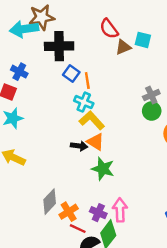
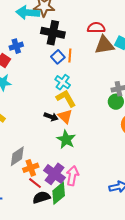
red semicircle: (109, 29) -> (96, 28), turned 114
brown triangle: (123, 47) -> (104, 45), size x1.5
blue cross: (19, 72) -> (16, 46), turned 32
orange line: (87, 81) -> (70, 56), moved
purple cross: (98, 213) -> (54, 174), size x1.5

